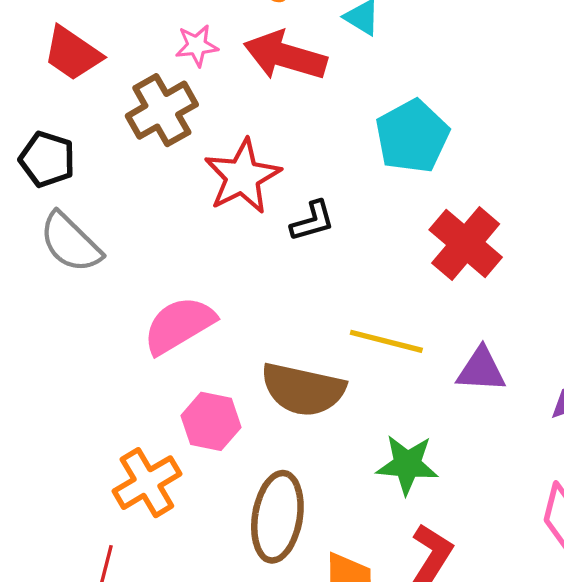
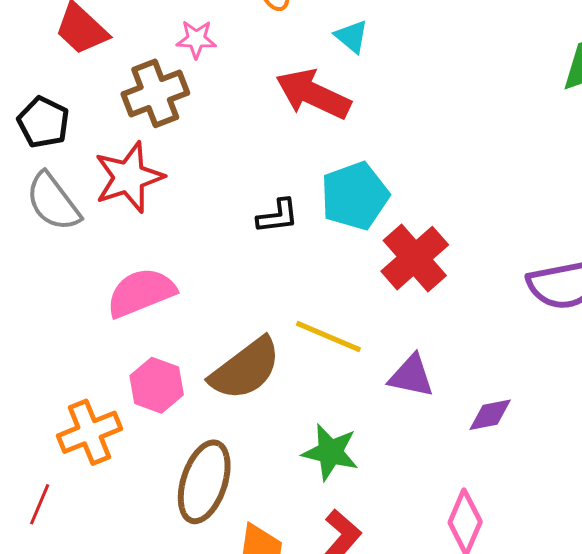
red arrow: (285, 56) -> (313, 94), moved
cyan pentagon: (412, 136) -> (355, 196), moved
red star: (242, 176) -> (129, 177), moved
brown semicircle: (303, 389) -> (245, 369), turned -58

